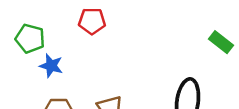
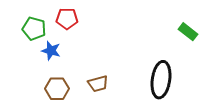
red pentagon: (92, 21) -> (67, 19), moved

